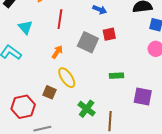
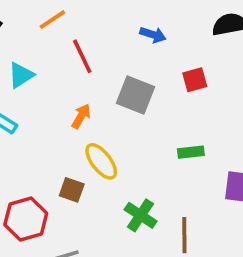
red line: (60, 19) -> (82, 56), turned -30
cyan triangle: (25, 27) -> (21, 75), turned 42
red square: (109, 34) -> (195, 80), moved

